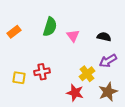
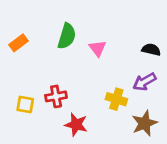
black semicircle: (104, 37) -> (151, 50), moved
yellow cross: (87, 74) -> (116, 99), turned -35
red star: (75, 93) -> (76, 125), moved

